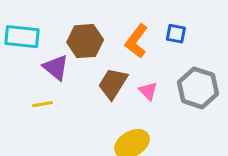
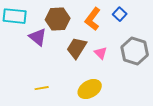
blue square: (176, 34) -> (120, 14), turned 32
yellow line: (43, 104) -> (42, 88), moved

